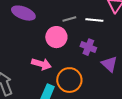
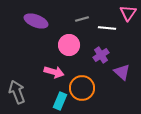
gray line: (69, 19) -> (82, 19), moved
purple cross: (88, 47) -> (101, 55), turned 35

